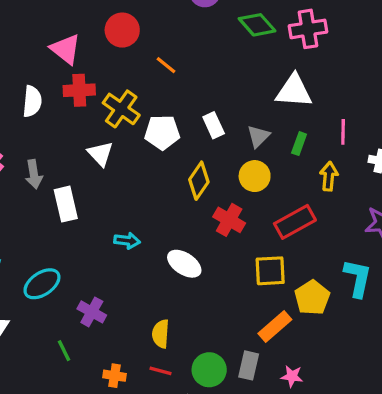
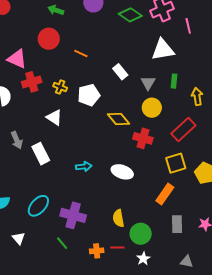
yellow cross: (121, 109) -> (60, 87), size x0.6
white rectangle: (214, 125) -> (120, 72), moved
pink line: (343, 132) -> (188, 26), moved
yellow diamond: (199, 181) -> (119, 119), turned -60
purple cross: (92, 312) -> (73, 215), size x1.4
orange rectangle: (275, 326) -> (165, 194), moved
green circle: (209, 370) -> (141, 234), moved
red line: (161, 371) -> (117, 247), moved

